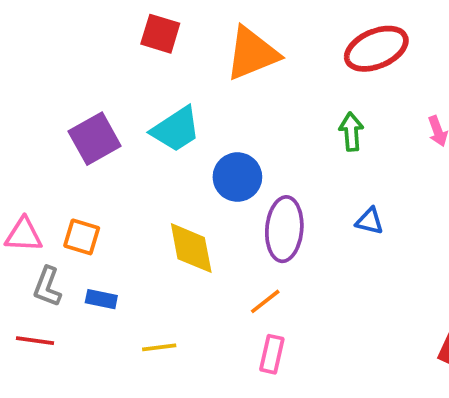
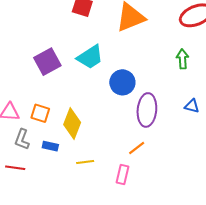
yellow diamond: (191, 248) -> (72, 124), moved, turned 32
yellow line: (159, 347) -> (85, 162), moved
pink rectangle: (272, 354) -> (123, 174), moved

